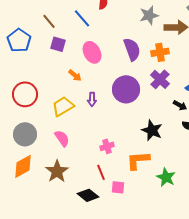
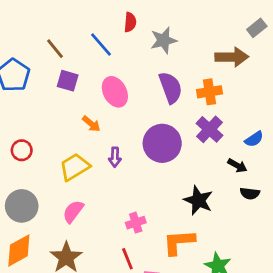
gray star: (149, 15) -> (164, 40), moved
red circle: (25, 94) -> (22, 150), size x0.6
pink semicircle: (62, 138) -> (73, 211), turned -108

